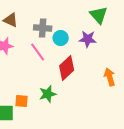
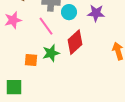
green star: (48, 94) -> (51, 53), moved
orange square: (22, 101) -> (31, 60), moved

